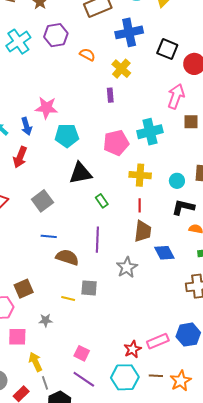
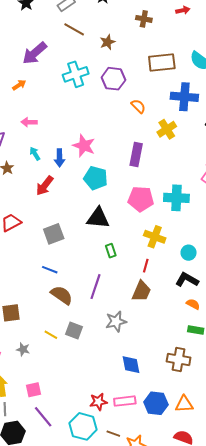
purple rectangle: (110, 95) -> (136, 155), moved, size x1.6
blue diamond: (164, 253) -> (131, 365), moved
pink square: (82, 353) -> (33, 390), moved, turned 35

